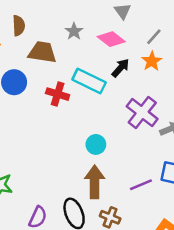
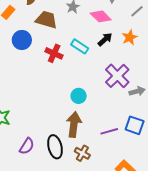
gray line: (154, 37) -> (137, 11), moved
cyan rectangle: (89, 81) -> (80, 46), size x0.7

